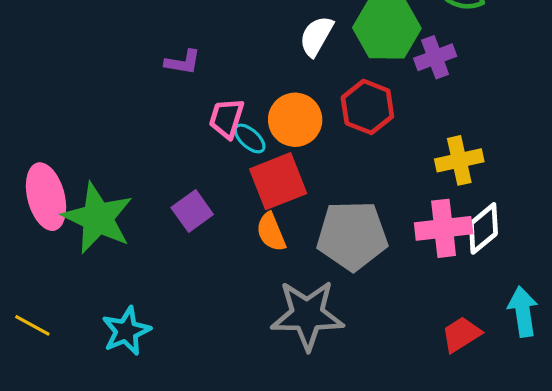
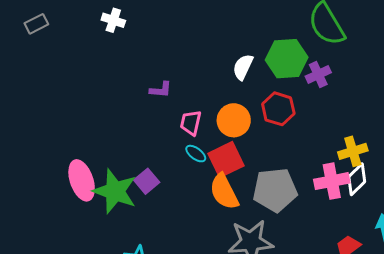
cyan ellipse: (250, 138) -> (196, 154), moved
yellow cross: (459, 160) -> (353, 151), moved
purple square: (192, 211) -> (147, 181), moved
orange semicircle: (271, 232) -> (224, 192), size x1.5

